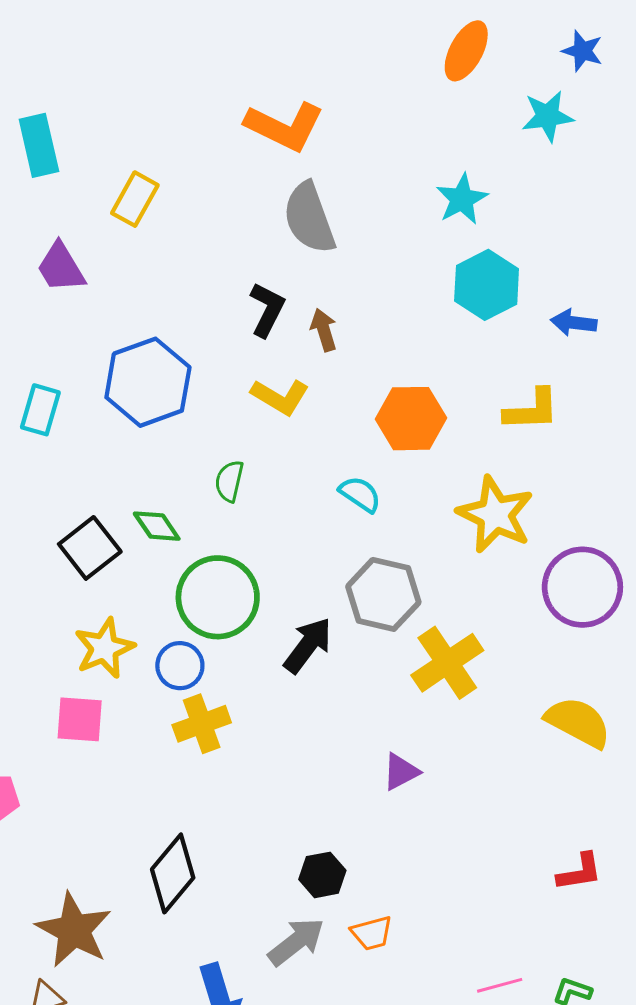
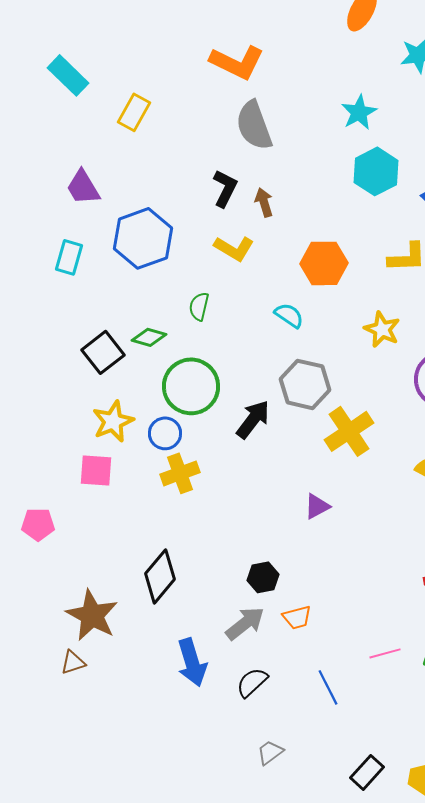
cyan rectangle: (39, 145) -> (68, 75), turned -33
purple trapezoid: (61, 267) -> (83, 187), moved
yellow star: (495, 514) -> (382, 329), size x0.7
green diamond: (157, 526) -> (149, 337), turned -40

